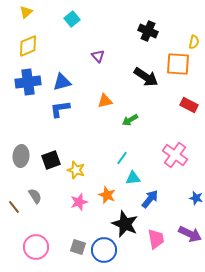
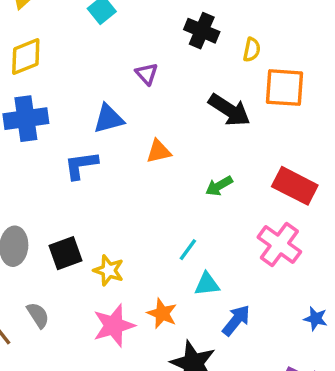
black cross: (148, 31) -> (202, 31), moved
yellow semicircle: (194, 42) -> (252, 50), moved
blue triangle: (62, 82) -> (109, 119), moved
red rectangle: (189, 105) -> (295, 186), moved, size x1.4
green arrow: (130, 120) -> (219, 186), moved
pink star: (79, 202) -> (114, 326), size x1.4

